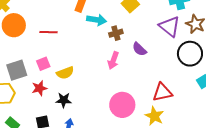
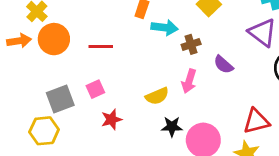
yellow semicircle: (65, 73) -> (157, 96), moved
red star: (39, 88) -> (111, 119), moved
black star: (64, 100) -> (172, 127), moved

